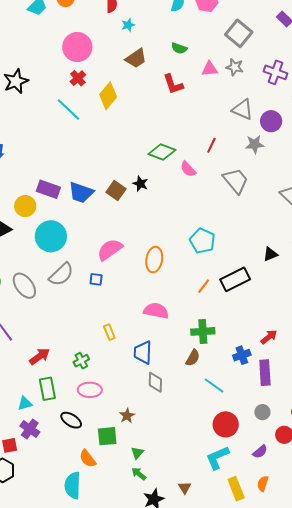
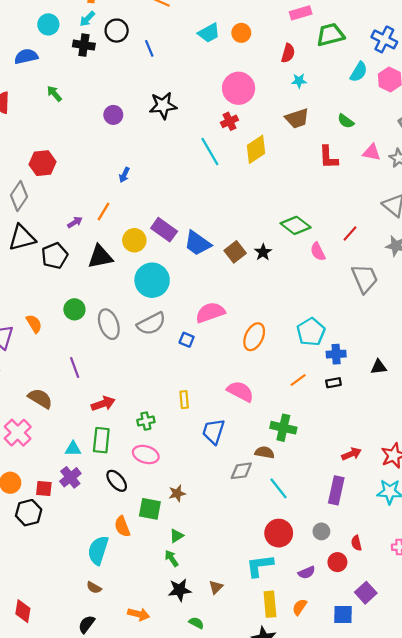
black rectangle: (235, 279) -> (333, 383), size x0.5
blue cross: (242, 355) -> (336, 354), moved
brown semicircle: (193, 358) -> (265, 452), turned -126
gray diamond: (155, 382) -> (241, 471), moved, turned 65

